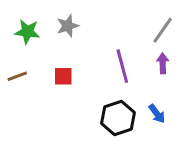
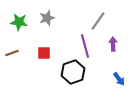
gray line: (163, 30) -> (98, 21), moved
blue arrow: (157, 114) -> (119, 79), moved
black hexagon: (118, 118) -> (73, 72), moved

